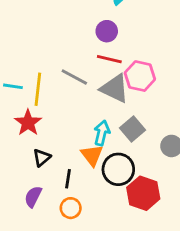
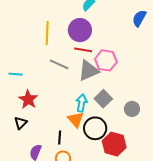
purple circle: (107, 31) -> (80, 30), size x1.5
gray triangle: (115, 88) -> (89, 71), turned -45
yellow line: (38, 89) -> (47, 33), moved
black triangle: (42, 158) -> (21, 123), moved

